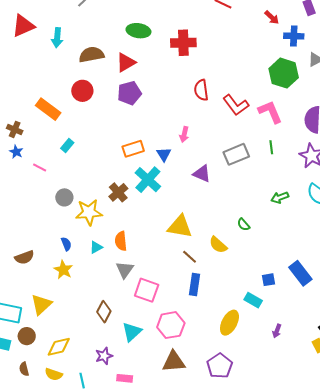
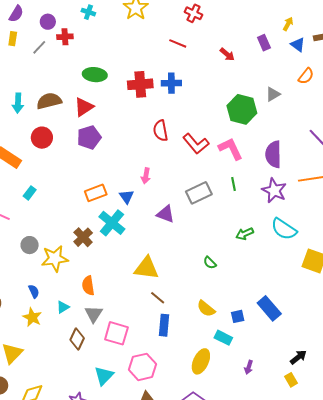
blue cross: (294, 36) -> (171, 83), moved
cyan arrow: (57, 38) -> (18, 103), moved
yellow semicircle: (218, 245) -> (206, 309), moved
cyan triangle: (96, 247) -> (63, 307), moved
brown diamond: (104, 312) -> (77, 339), moved

